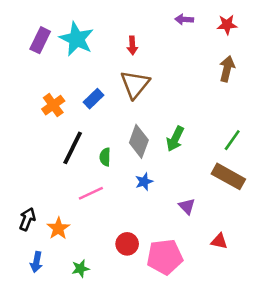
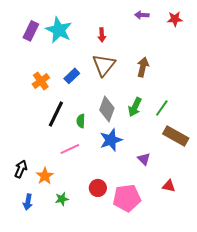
brown arrow: (227, 69) -> (143, 67), moved
green line: (232, 140) -> (162, 108), moved
blue star: (144, 182) -> (111, 140), size x1.6
green star: (80, 269) -> (62, 199), moved

